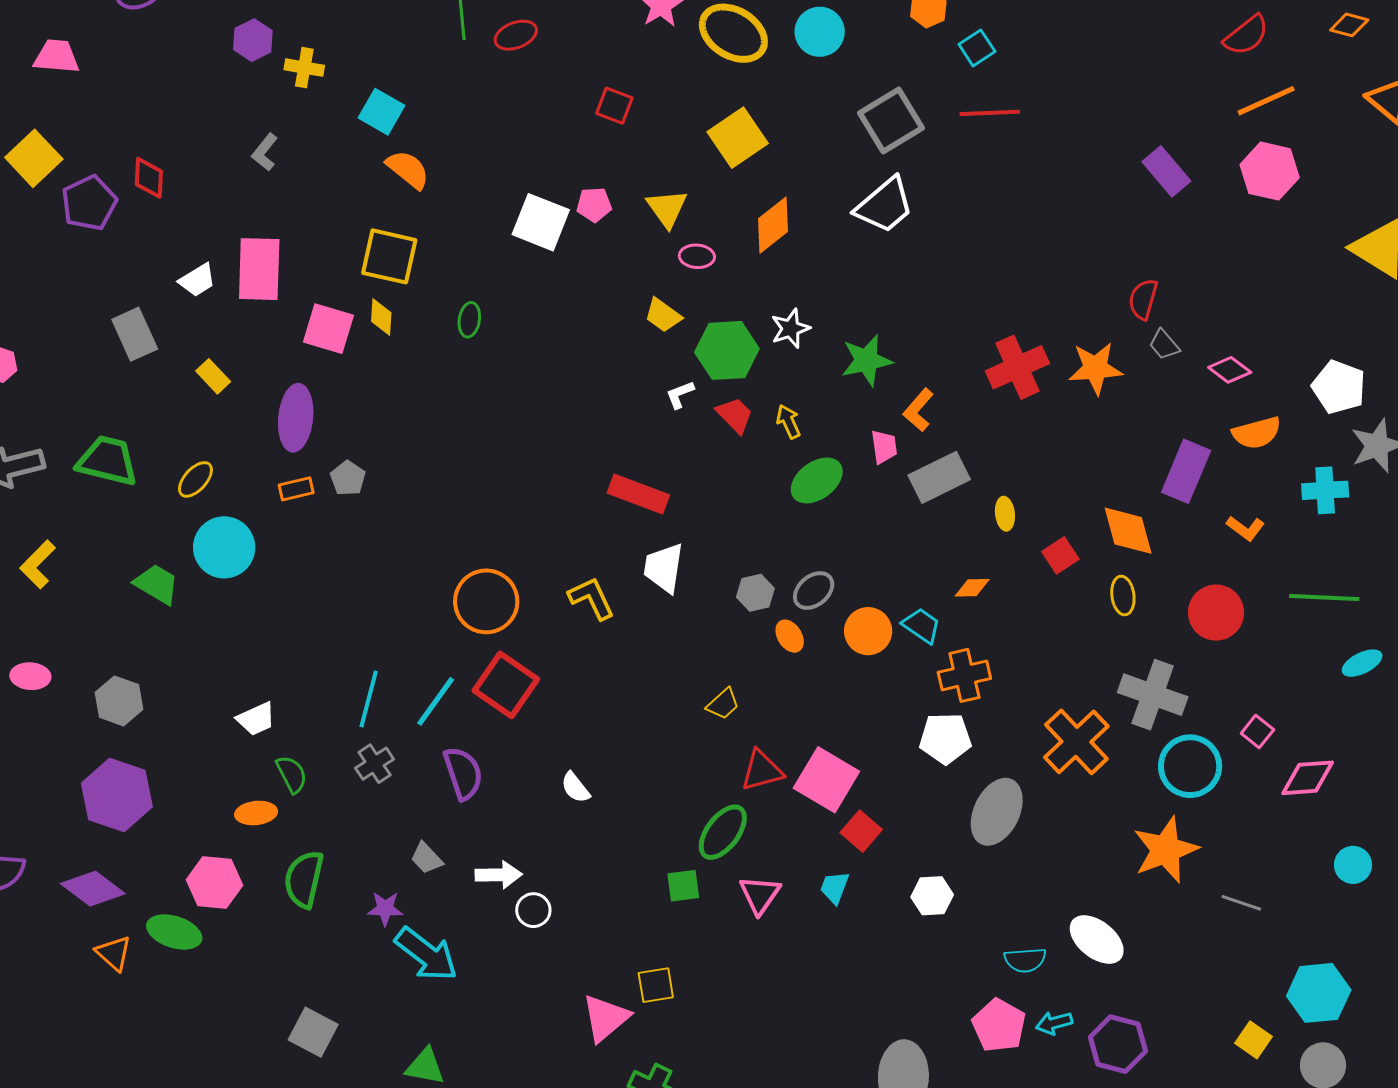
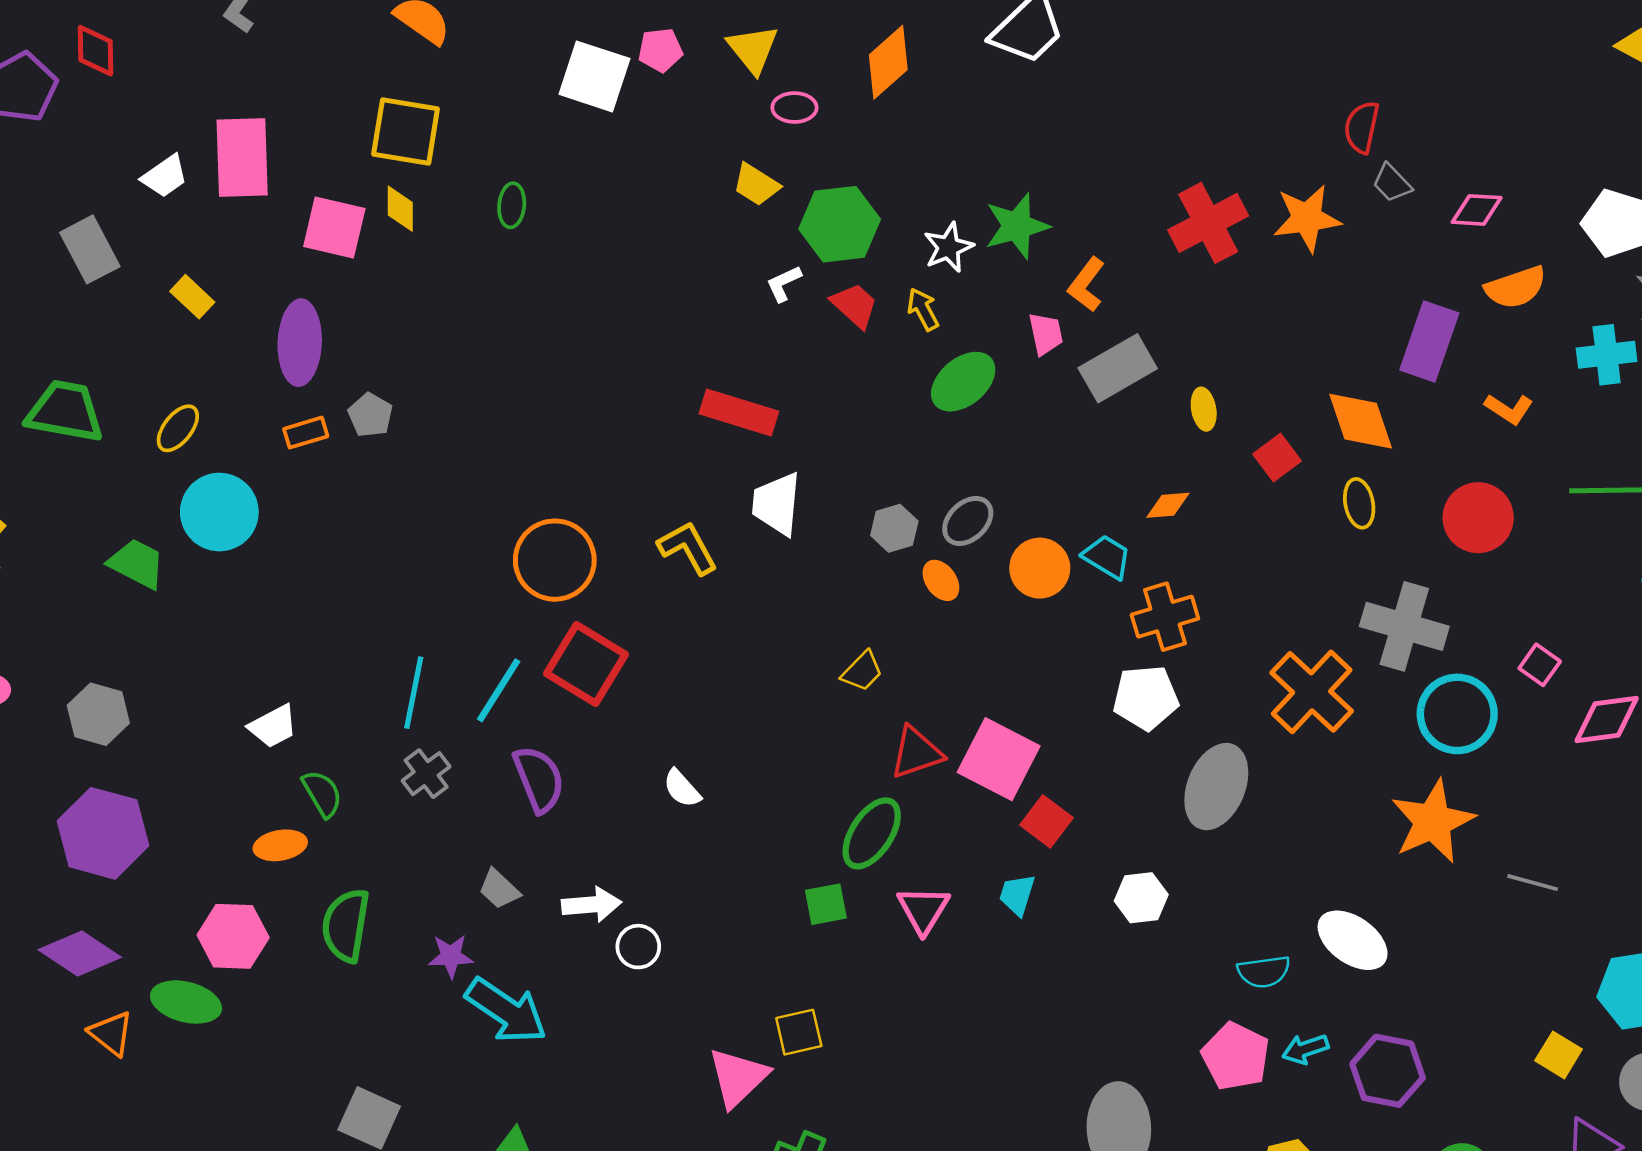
white star: (790, 328) -> (948, 247), moved
pink diamond: (1230, 370) -> (1477, 210), turned -30

